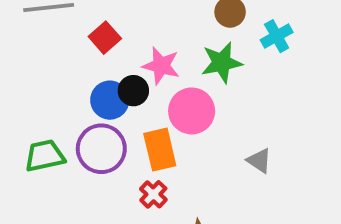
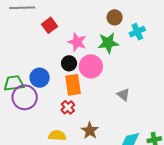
black circle: (133, 91) -> (69, 63), moved
blue circle: (110, 100) -> (40, 78), moved
purple circle: (101, 149) -> (25, 97), moved

